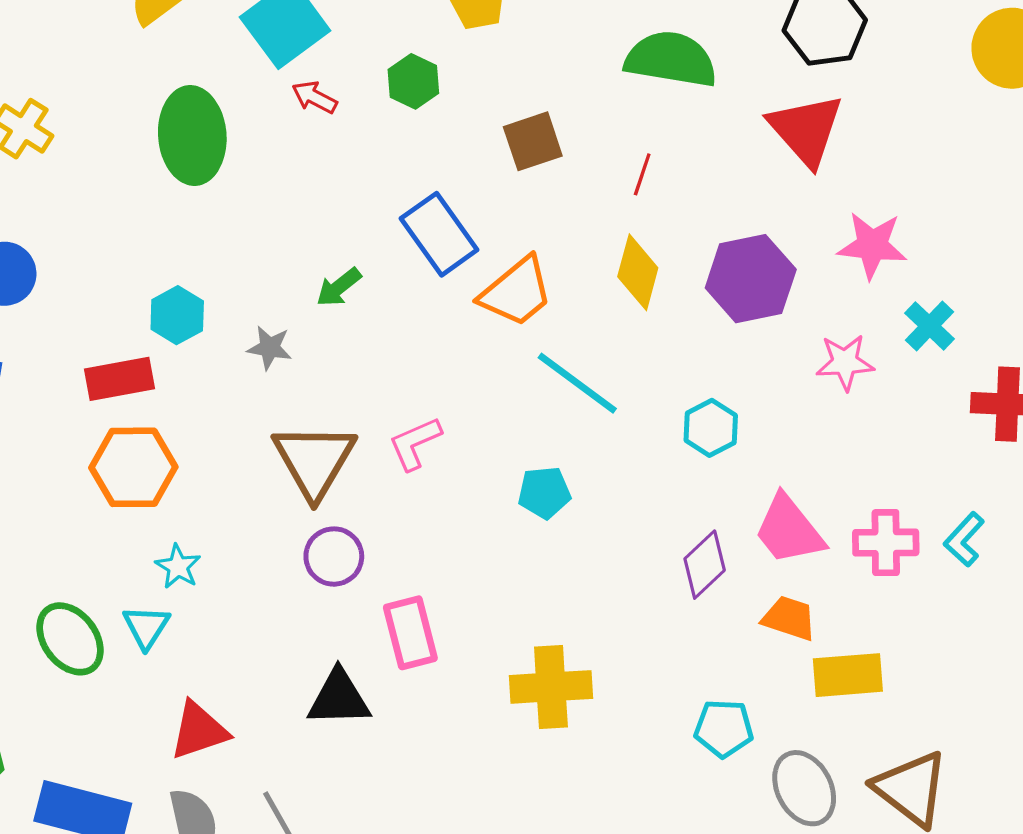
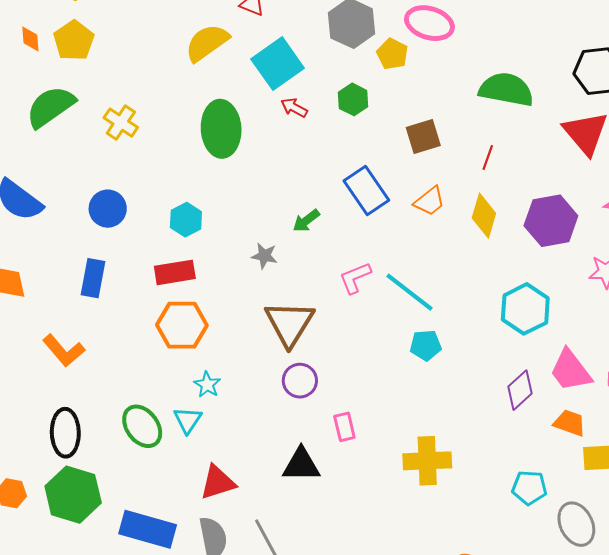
orange trapezoid: (516, 292) -> (430, 201), moved, size x0.7
cyan hexagon: (177, 315) -> (186, 220), moved
cyan line: (577, 383) -> (410, 292), moved
cyan hexagon: (711, 428) -> (525, 309), size x1.5
pink L-shape: (415, 443) -> (355, 278), moved
pink rectangle: (410, 633) -> (344, 427), size x0.7

